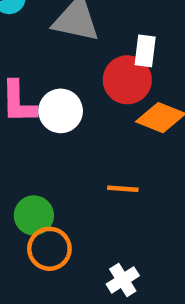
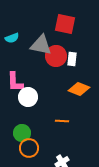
red circle: (127, 80) -> (56, 56), moved
white circle: (61, 111) -> (28, 97), moved

